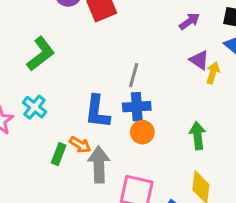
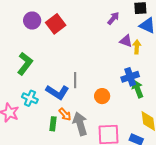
gray line: (134, 75) -> (75, 80), moved
blue cross: (137, 107) -> (130, 77), moved
blue L-shape: (97, 112) -> (57, 92), moved, turned -50
orange arrow: (80, 145) -> (65, 114), turned 32

